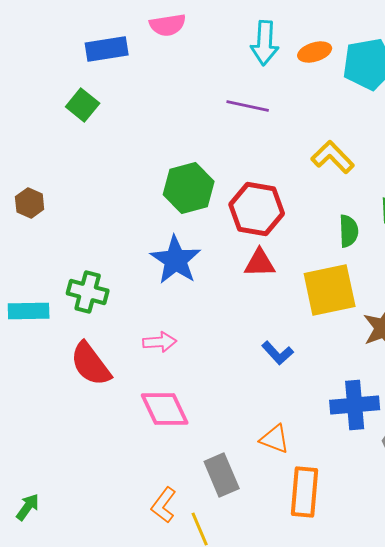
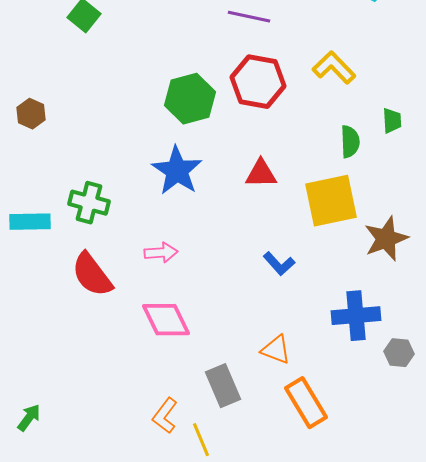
red hexagon: (257, 209) -> (258, 82), moved
orange rectangle: (305, 492) -> (306, 403), turned -36

